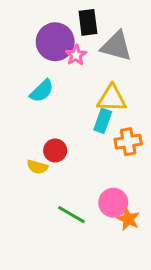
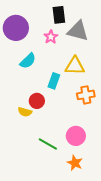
purple circle: (55, 42) -> (16, 28), moved
cyan rectangle: (103, 121) -> (54, 81), moved
orange star: (128, 219) -> (75, 163), moved

